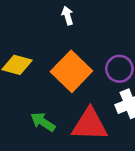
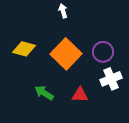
red triangle: (90, 125) -> (80, 95), size x0.6

